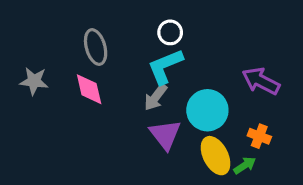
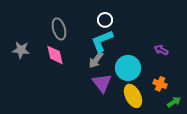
purple arrow: (261, 81) -> (161, 50), size x0.6
green arrow: (245, 165) -> (174, 102), moved

